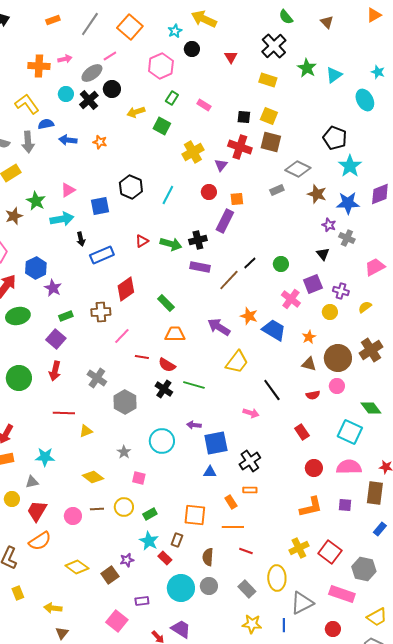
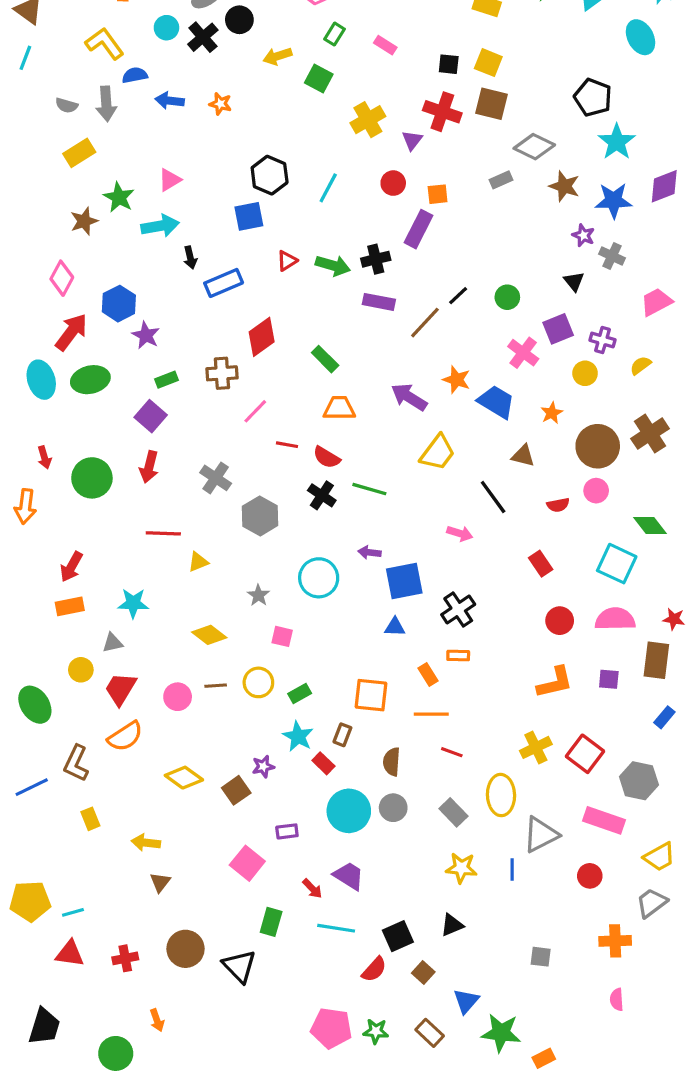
blue square: (100, 206) -> (249, 216), moved
brown triangle: (309, 364) -> (523, 456), moved

